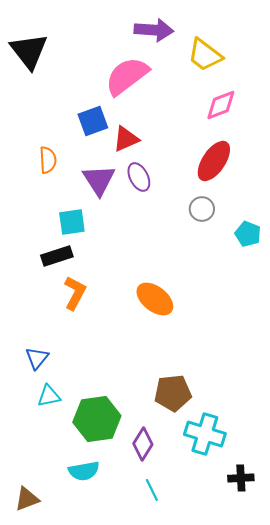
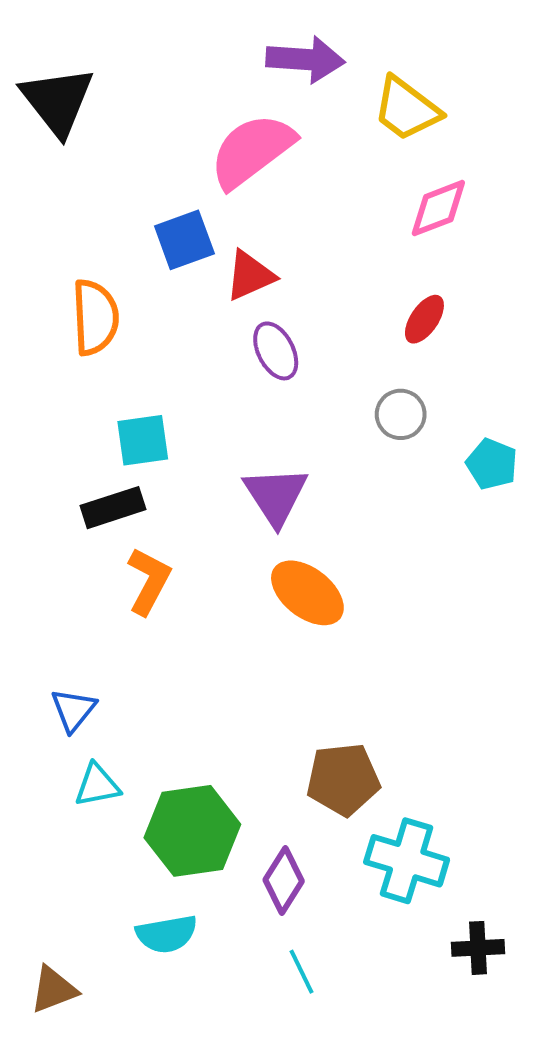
orange semicircle: (48, 160) -> (95, 317), size x1.4
red ellipse: (214, 161) -> (424, 319), size x0.6
purple triangle: (99, 180) -> (276, 496), moved

